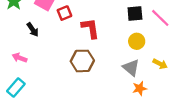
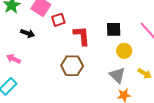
black square: (135, 13) -> (114, 29), moved
black arrow: (33, 30) -> (28, 33), turned -40

